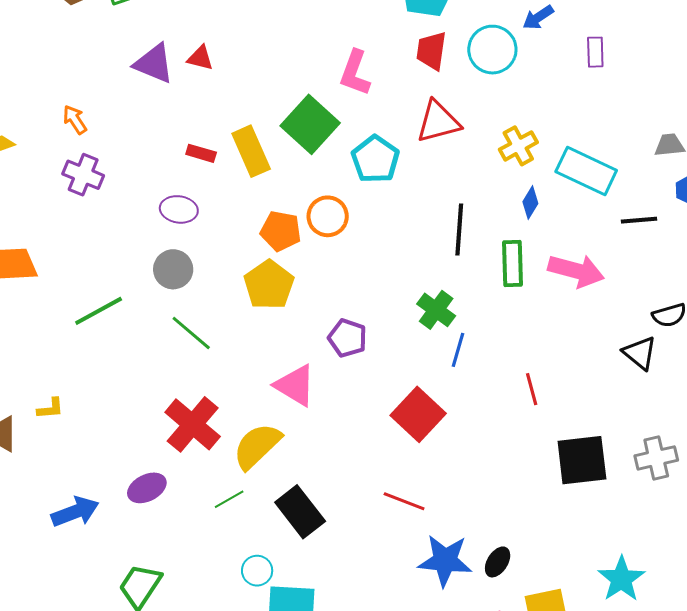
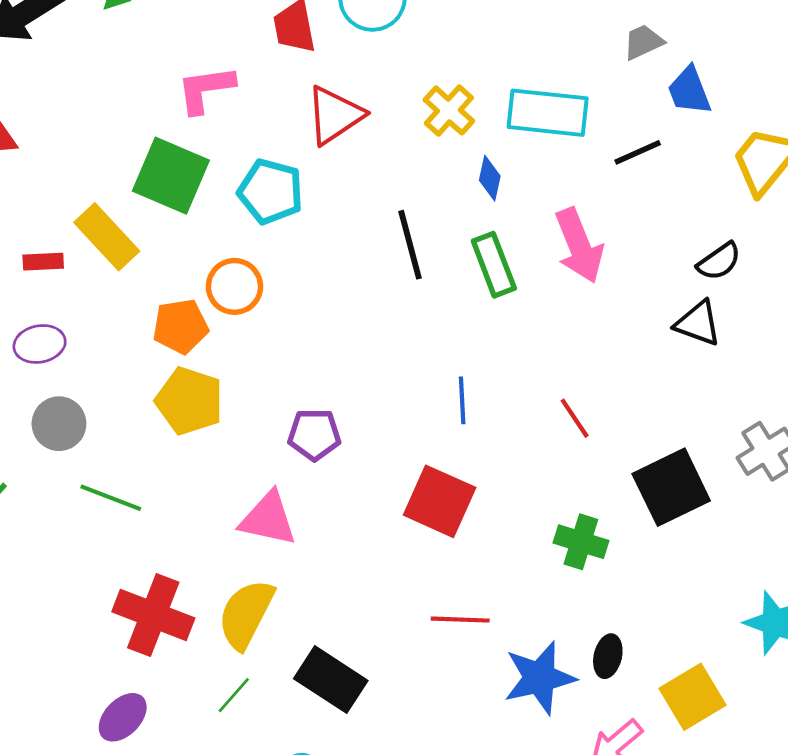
pink L-shape: (355, 73) -> (206, 89), turned 81
pink arrow: (576, 271) -> (579, 246), turned 72
green cross: (436, 310) -> (581, 542), moved

